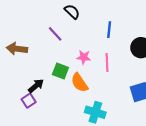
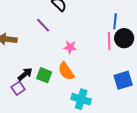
blue line: (109, 30) -> (115, 21), moved
pink line: (107, 63) -> (109, 41), moved
green square: (60, 71) -> (44, 75), moved

